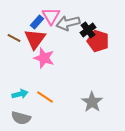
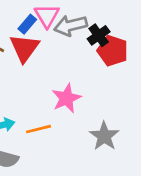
pink star: (44, 58) -> (66, 98), moved, turned 30
orange line: (45, 97) -> (38, 129), turned -48

